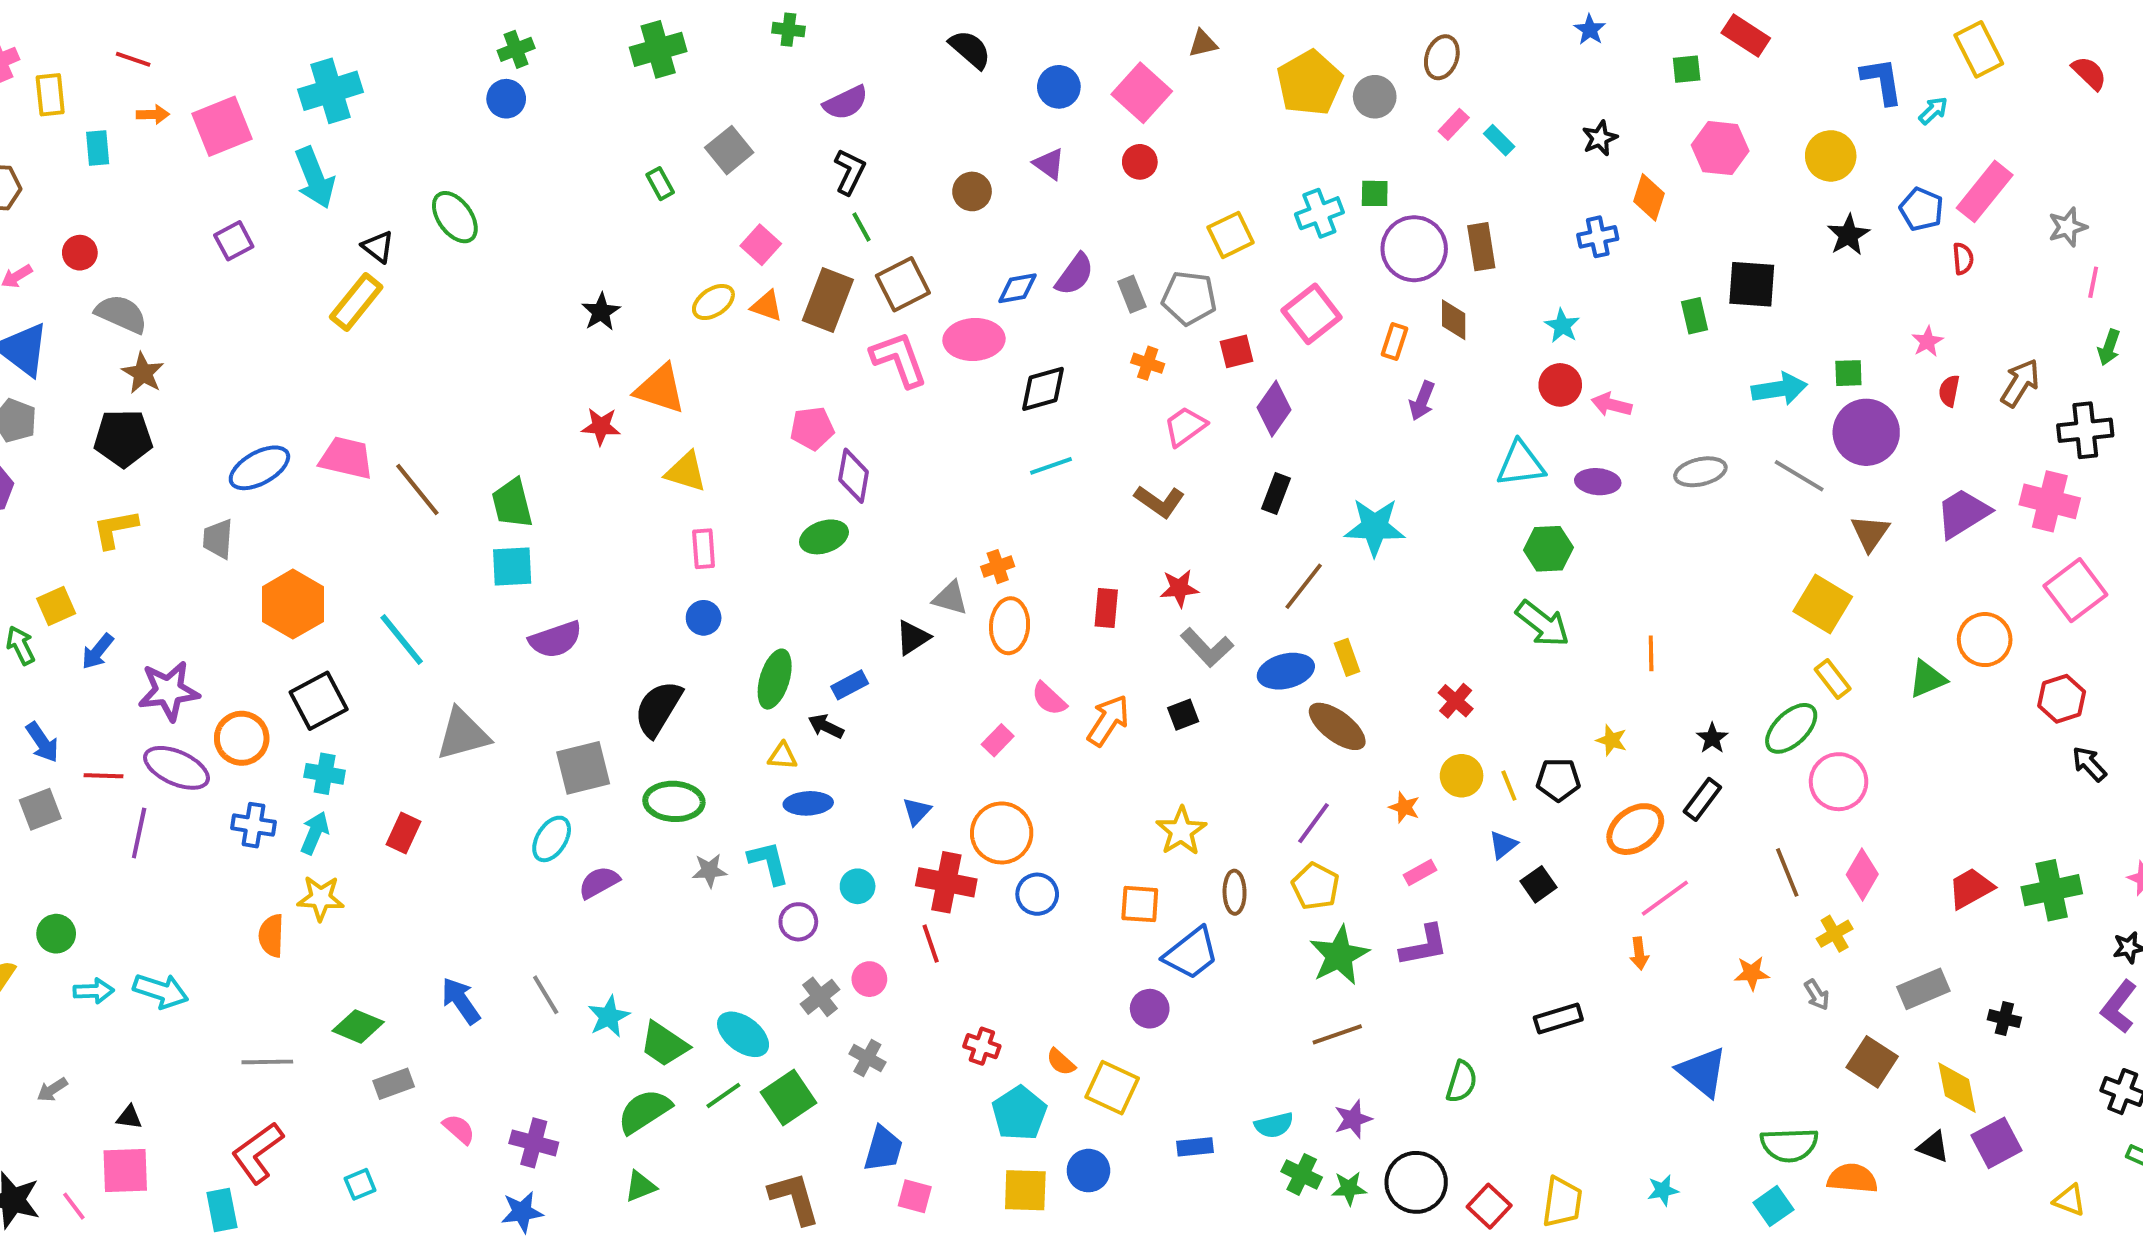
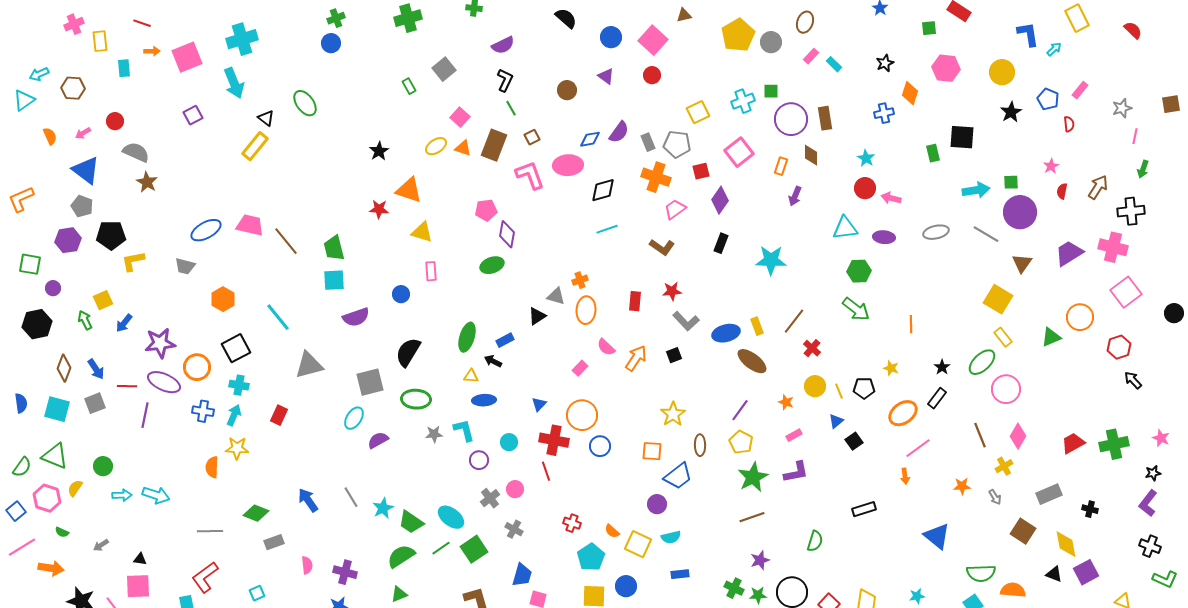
pink rectangle: (1985, 191) -> (1080, 90), size x0.6
brown square: (903, 284) -> (532, 137), size x0.6
orange cross: (1148, 363) -> (656, 177), size x1.8
black pentagon: (123, 438) -> (111, 235), moved
gray trapezoid: (218, 539) -> (185, 266), turned -80
brown line: (1304, 586) -> (794, 321), moved
orange hexagon: (293, 604) -> (223, 299), size x0.7
blue circle: (704, 618) -> (401, 294), moved
cyan semicircle: (1274, 1125) -> (671, 537), moved
pink semicircle: (459, 1129) -> (307, 565), turned 42

